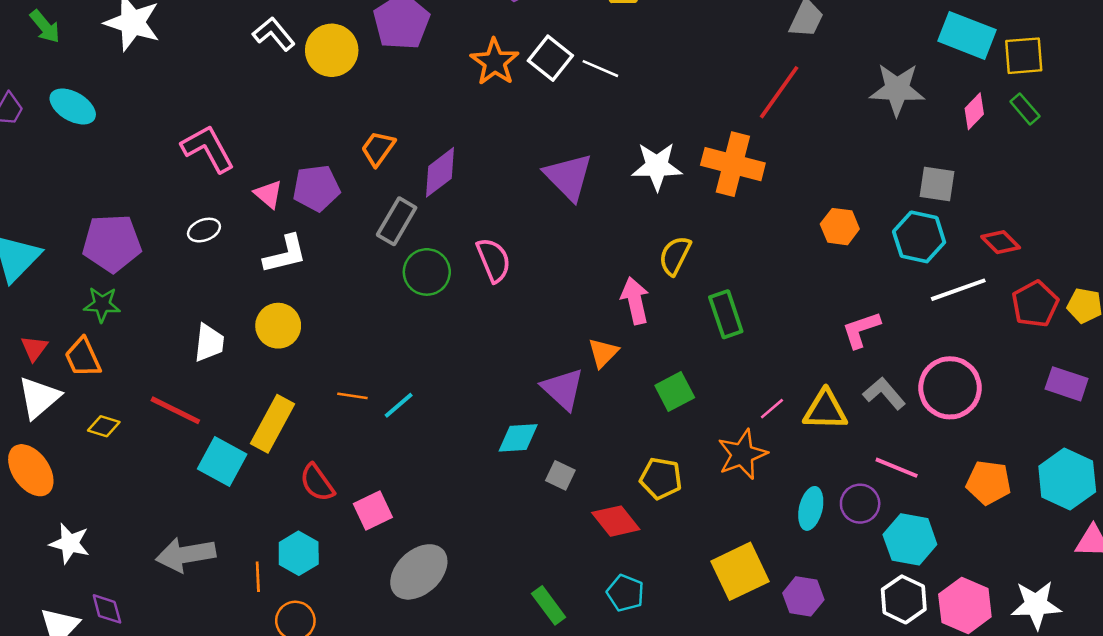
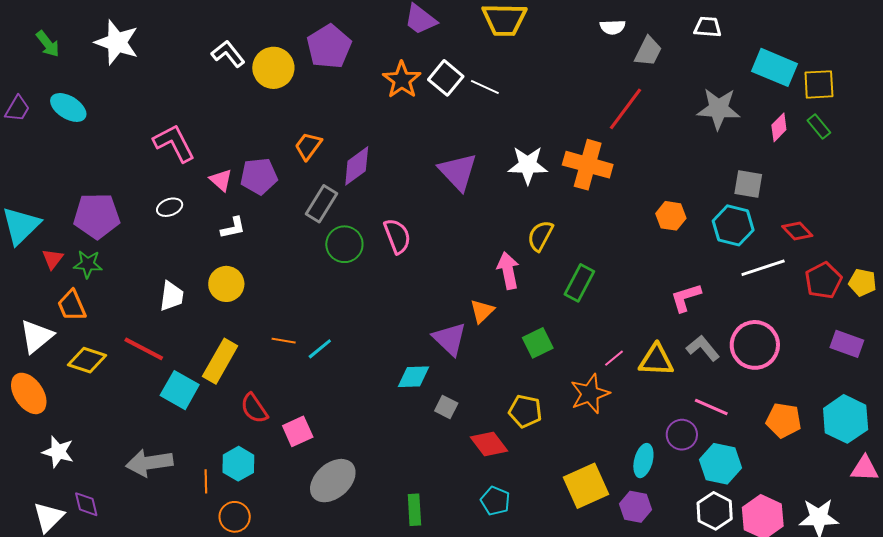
white L-shape: (285, 254) -> (233, 228), size x0.7
green rectangle: (726, 314) -> (579, 283), turned 45
red triangle: (34, 348) -> (53, 259), moved
yellow diamond: (104, 426) -> (87, 360), size x1.5
cyan ellipse: (811, 508) -> (643, 461), moved
green rectangle: (549, 605) -> (414, 510), moved, turned 32

